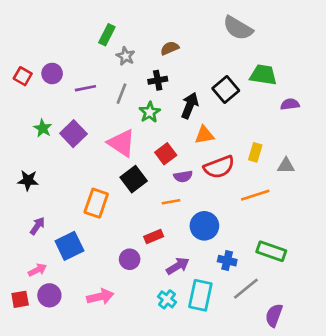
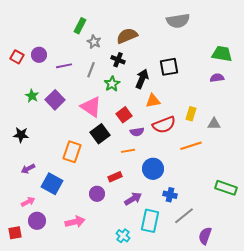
gray semicircle: (238, 28) -> (178, 21), turned -40
brown semicircle: (170, 48) -> (127, 36), size x1.5
green trapezoid: (263, 75) -> (222, 54), moved
black cross: (158, 80) -> (118, 60), turned 32
black square: (226, 90) -> (169, 67), turned 30
purple arrow: (37, 226) -> (28, 169), turned -152
blue square: (69, 246) -> (52, 184), turned -35
green rectangle: (271, 251) -> (226, 188), moved
red square: (20, 299) -> (15, 233), moved
cyan cross: (167, 299) -> (123, 236), moved

